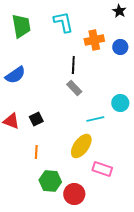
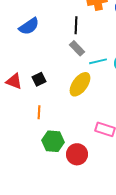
blue semicircle: (15, 75) -> (29, 26), moved
cyan line: (95, 119) -> (98, 61), moved
yellow ellipse: (81, 146) -> (80, 84), moved

